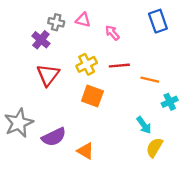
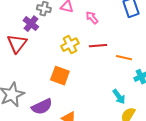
red triangle: (48, 75) -> (17, 44), moved
orange square: (92, 96) -> (60, 76), moved

